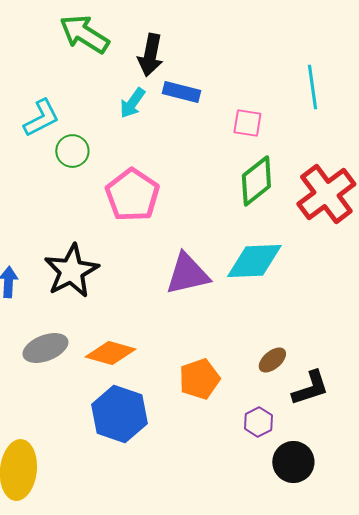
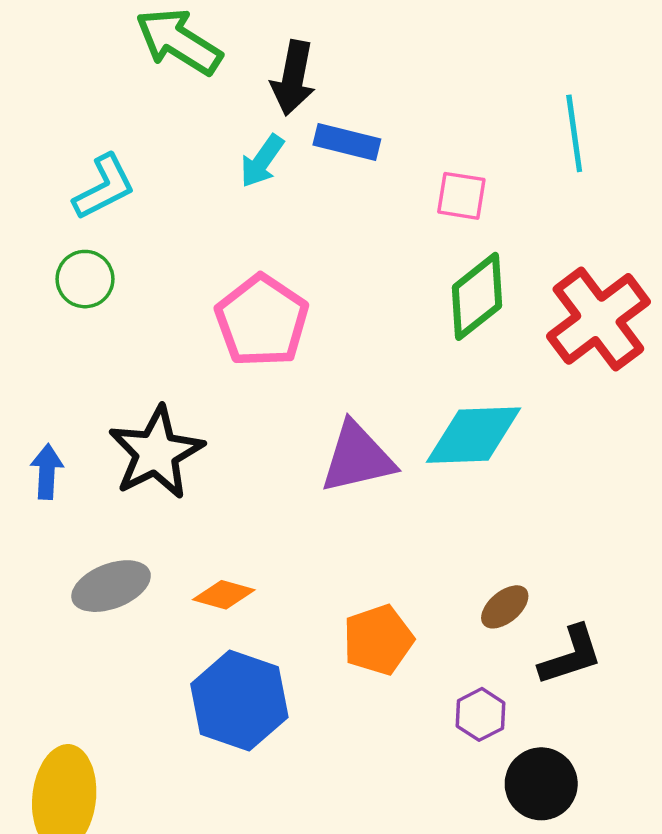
green circle: (72, 151) -> (85, 279), moved
orange diamond: (110, 353) -> (224, 595), size x0.7

